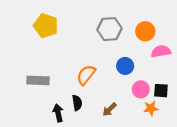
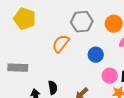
orange semicircle: (86, 75) -> (61, 44), moved

